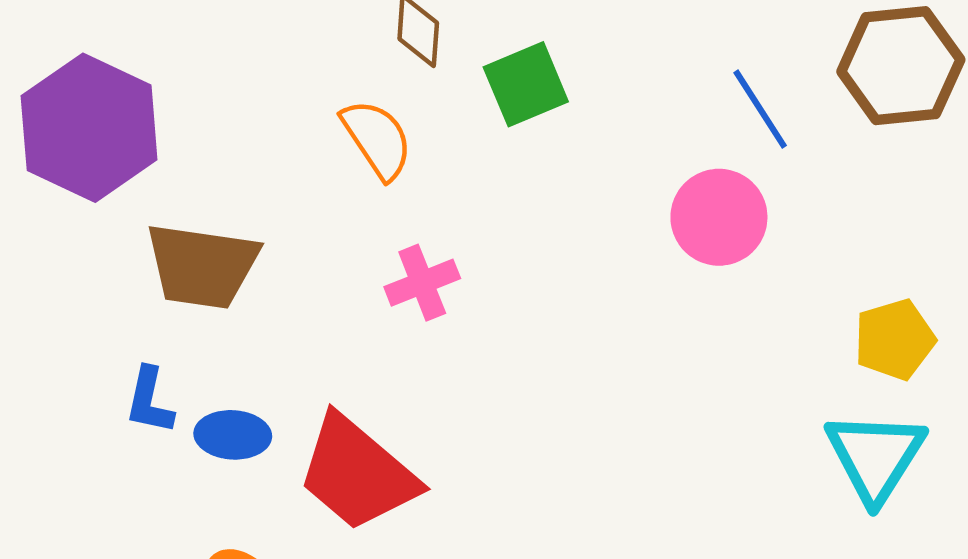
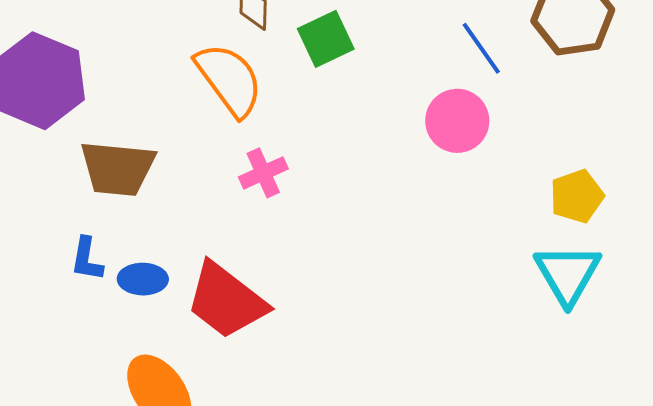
orange semicircle: (377, 139) -> (229, 79), size x1.4

